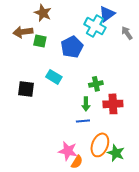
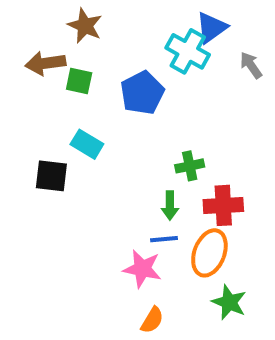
cyan rectangle: (54, 77) -> (87, 144), moved
orange ellipse: (100, 145) -> (209, 253), moved
pink star: (68, 151) -> (142, 269), moved

